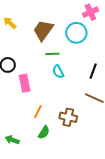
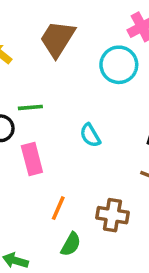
brown trapezoid: (43, 30) -> (57, 39), moved
green line: (52, 54) -> (30, 107), moved

